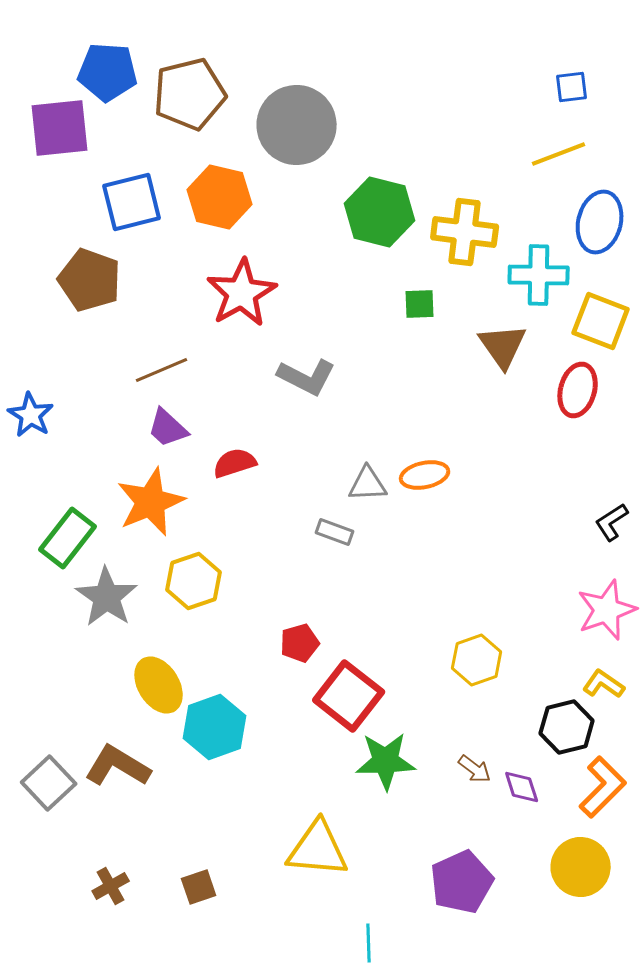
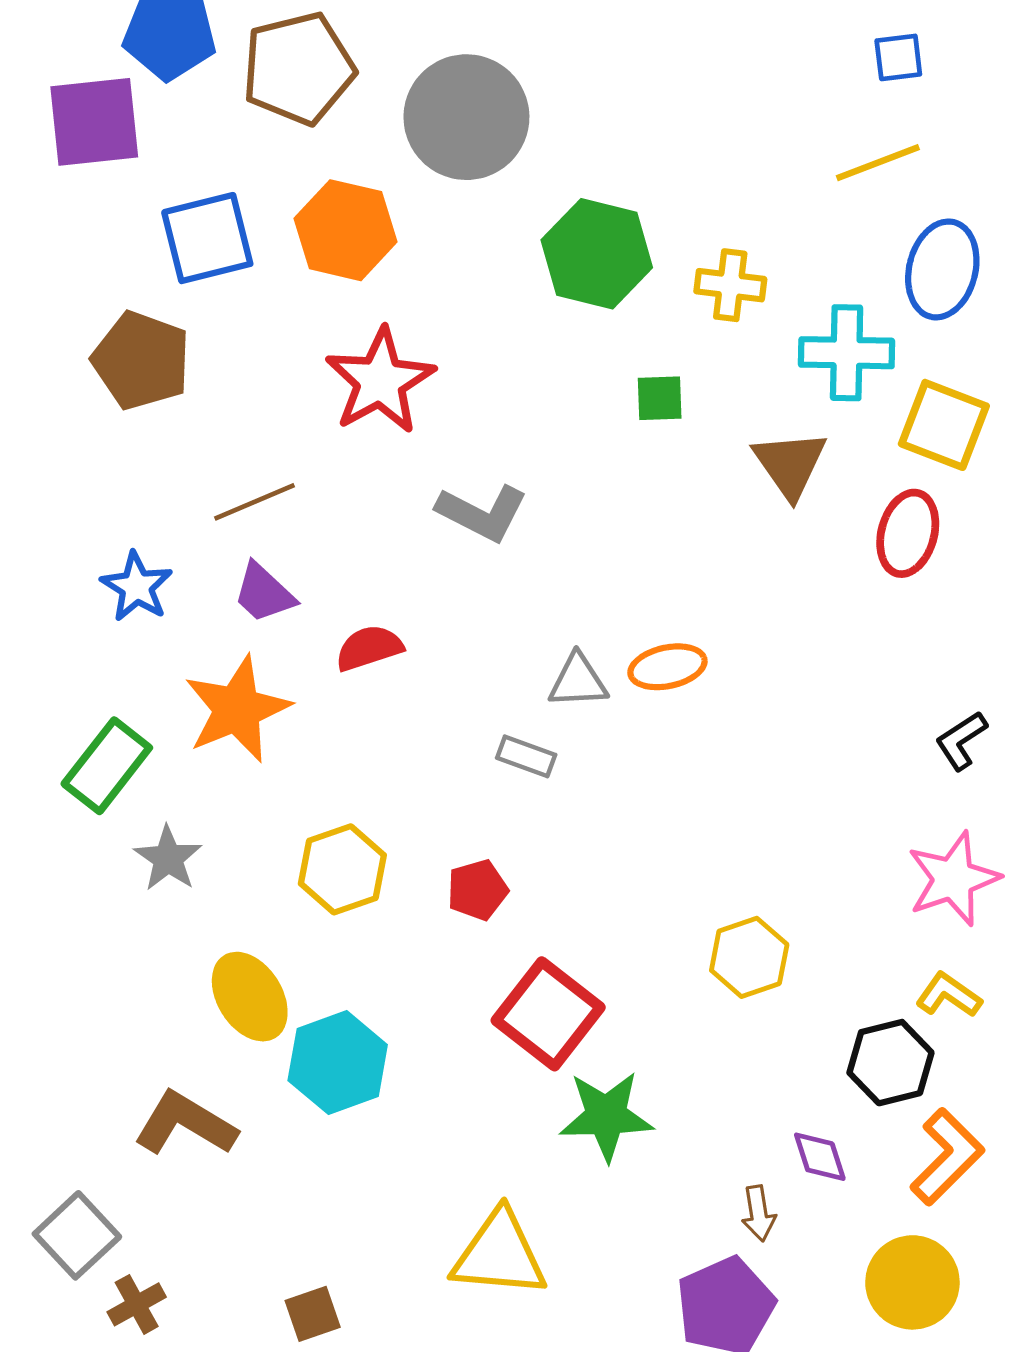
yellow cross: (465, 232) -> (730, 285), size x0.7
blue star: (31, 415) -> (137, 587), moved
yellow hexagon: (194, 581) -> (342, 869), moved
gray star: (107, 597) -> (168, 858), size x0.7
red pentagon: (300, 643) -> (477, 890), moved
brown arrow: (475, 769) -> (759, 1213), moved, turned 44
gray square: (49, 783) -> (77, 1235), moved
brown cross: (111, 886) -> (137, 1304), moved

